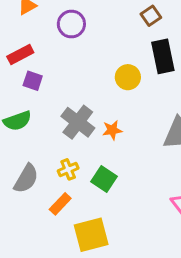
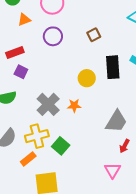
brown square: (151, 16) -> (94, 35), moved
orange star: (112, 130) -> (74, 106), moved
yellow cross: (68, 169) -> (37, 136), size x1.6

